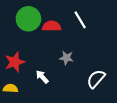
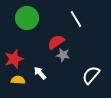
red semicircle: (52, 26) -> (56, 42), moved, turned -36
yellow semicircle: (11, 88) -> (18, 80), moved

